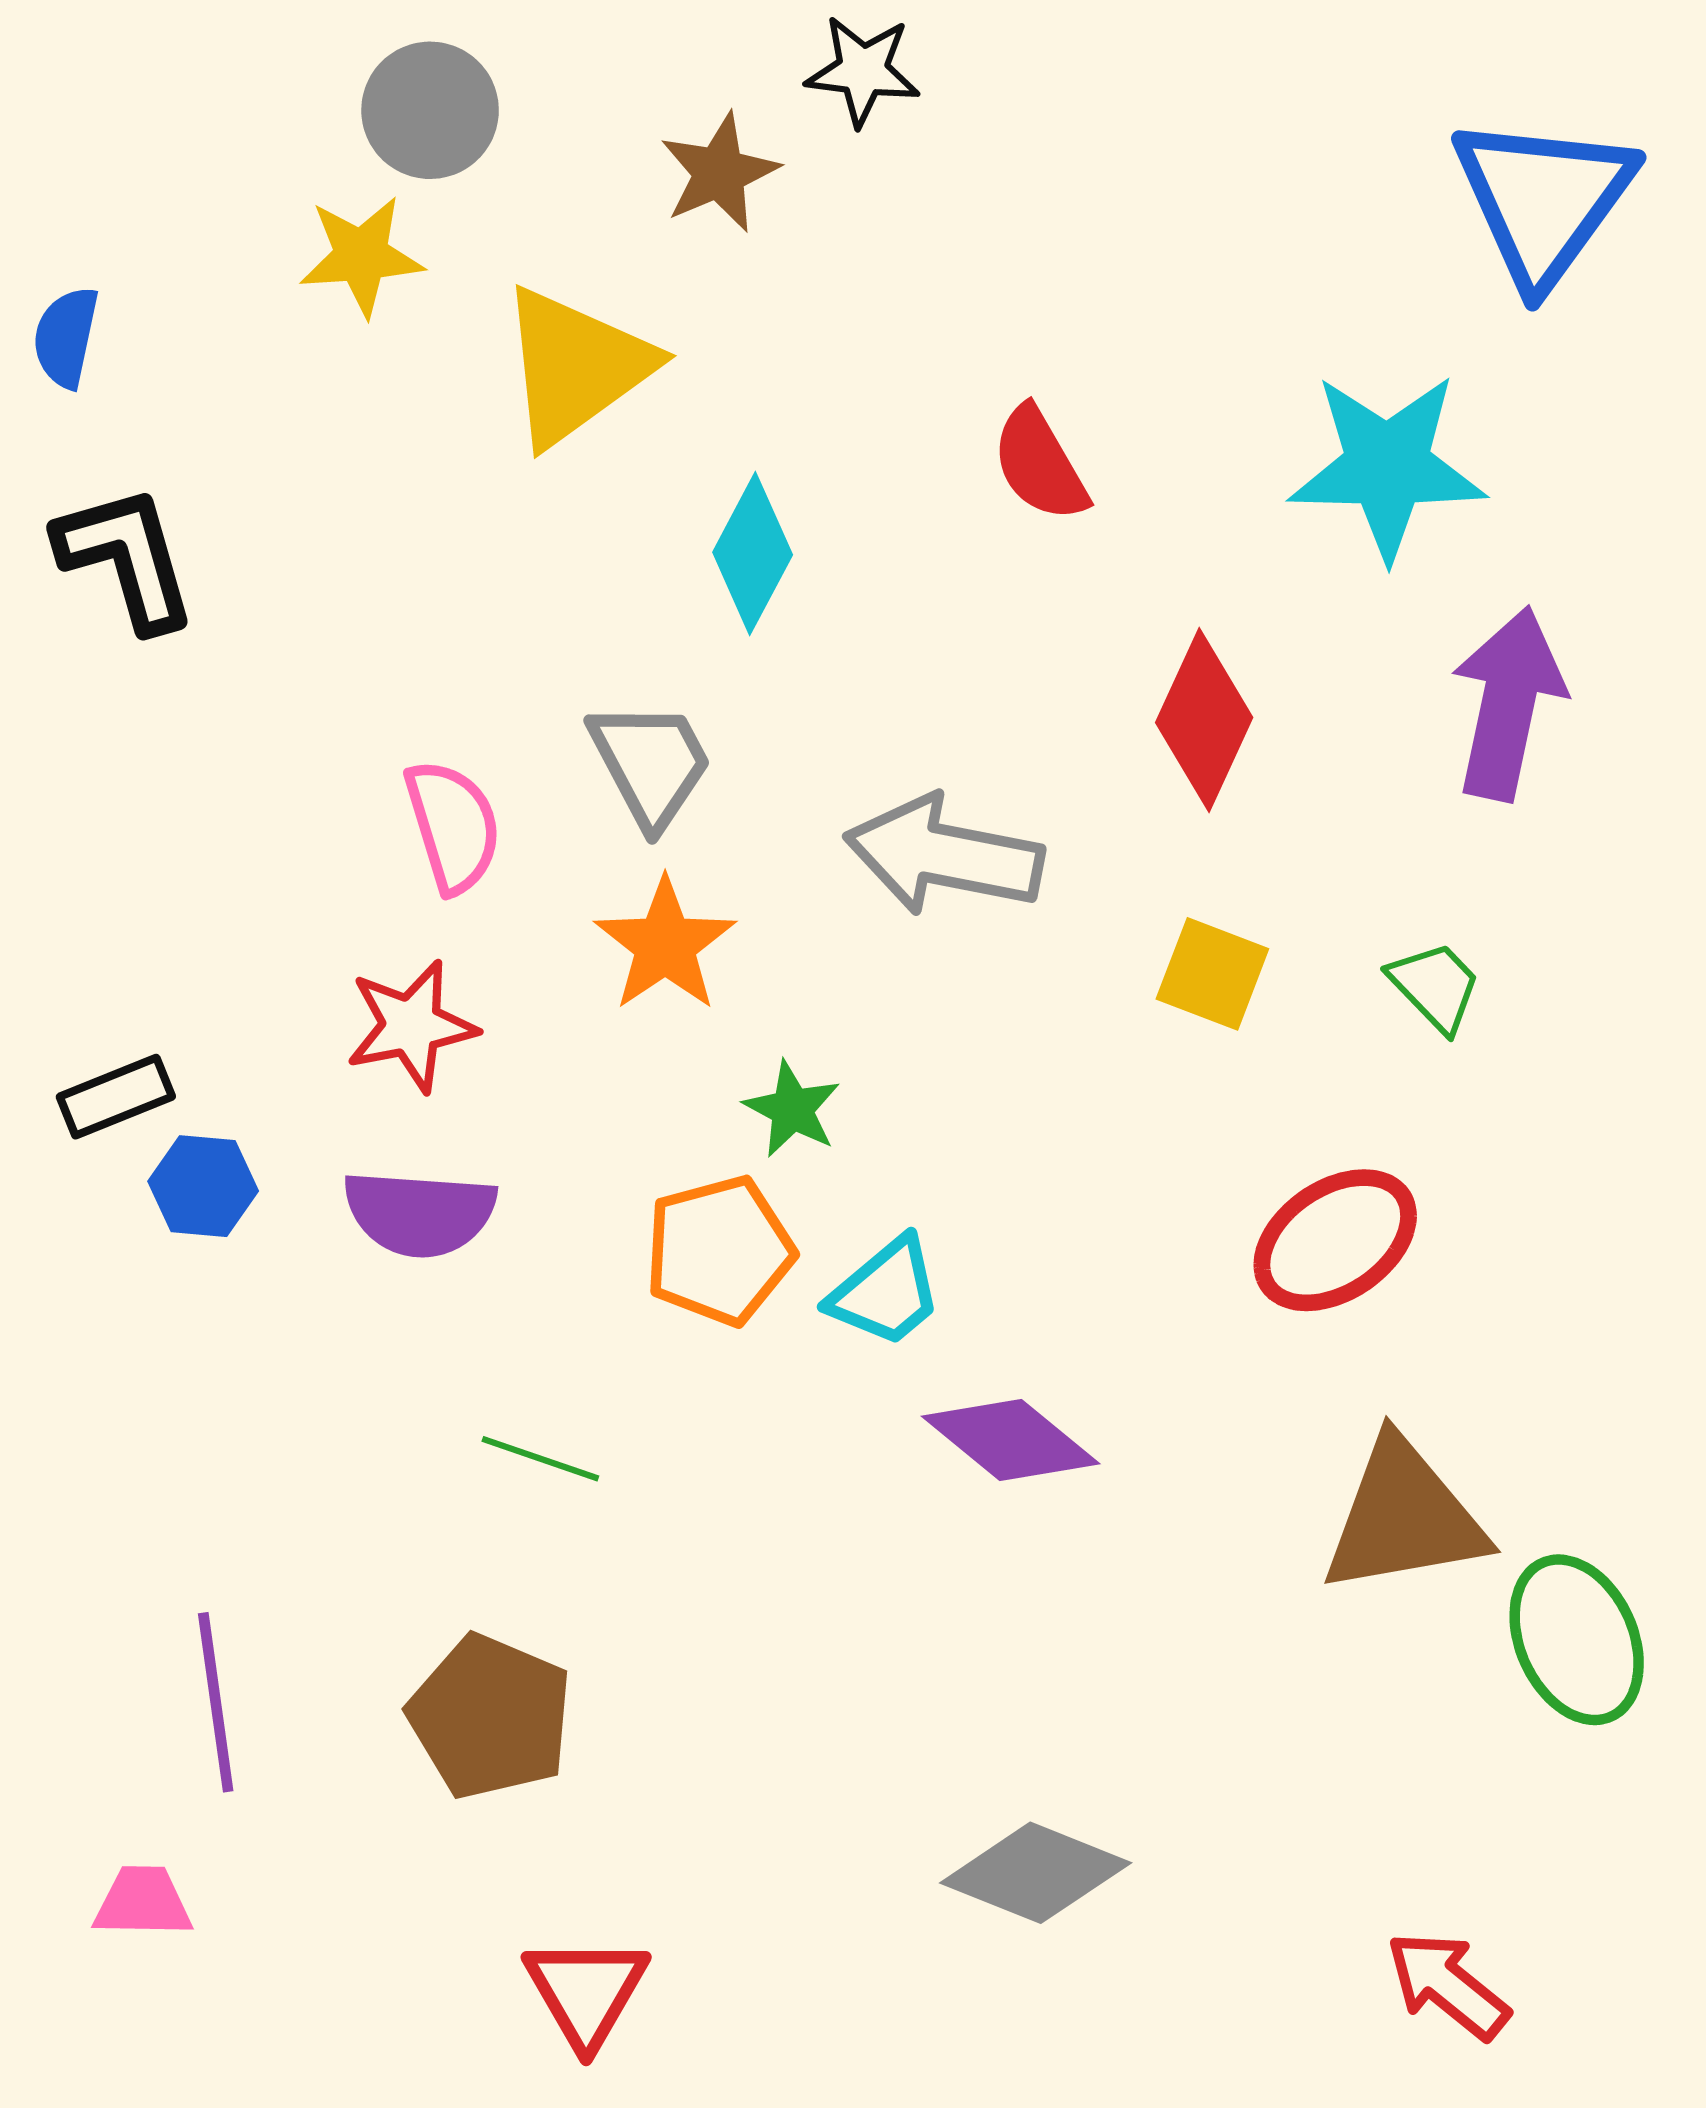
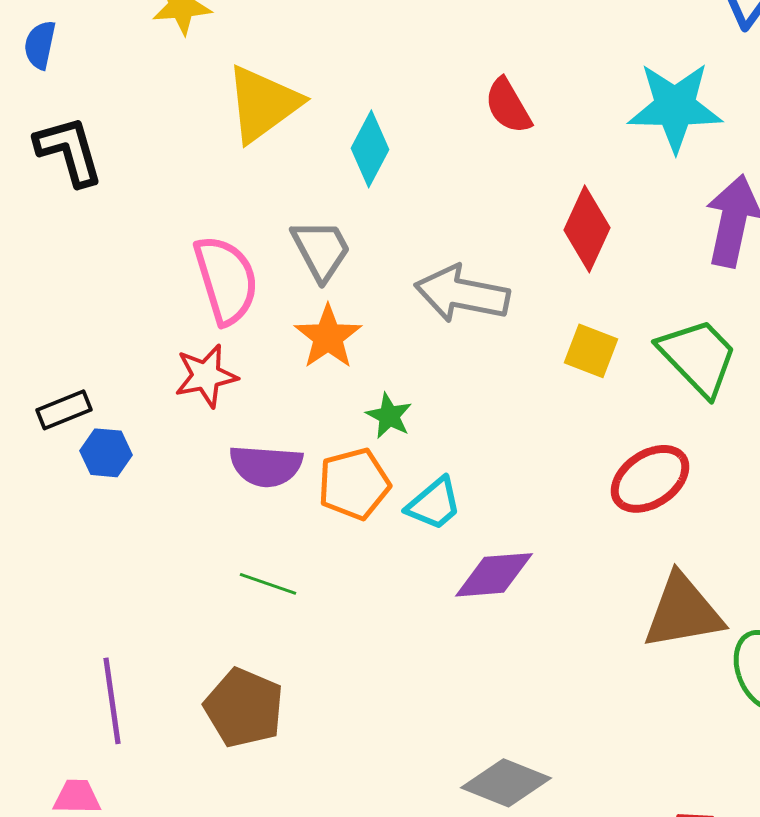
yellow triangle: (576, 366) -> (263, 104), moved
pink semicircle: (453, 826) -> (226, 280), size x1.4
green trapezoid: (1435, 986) -> (698, 357), size x1.8
purple semicircle: (420, 1213) -> (266, 466), moved
purple diamond: (1011, 1440) -> (494, 575), turned -44

